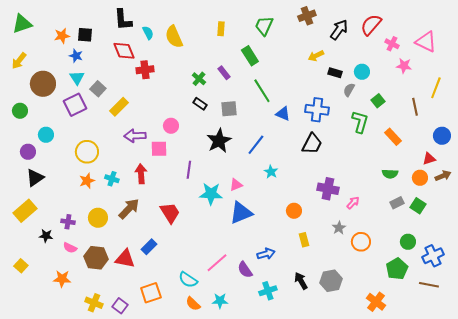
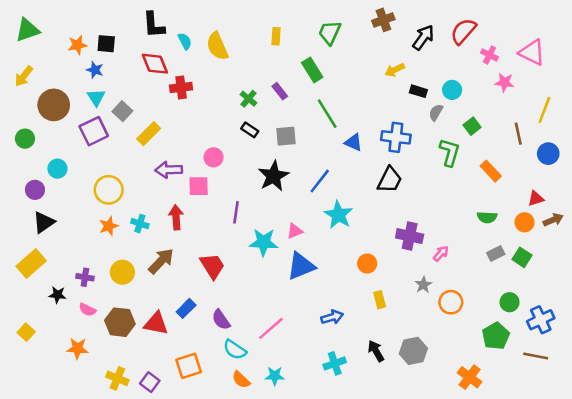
blue circle: (442, 136) -> (548, 154), moved
cyan star: (271, 172) -> (338, 215), size x1.6
purple semicircle: (245, 270) -> (221, 320), moved

